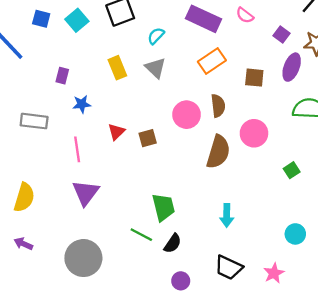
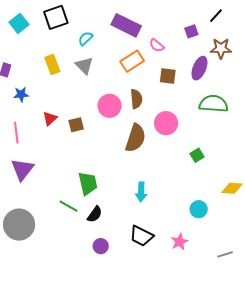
pink semicircle: (245, 15) -> (157, 45), moved
purple square: (281, 35) -> (191, 31), moved, turned 32

